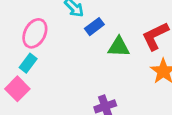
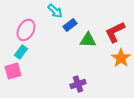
pink square: (17, 89) -> (13, 71), turned 30

